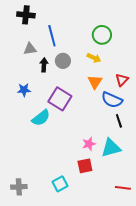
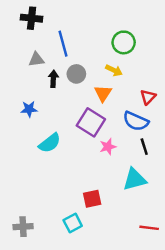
orange triangle: (95, 82) -> (103, 93), moved
purple square: (60, 99) -> (91, 122), moved
pink star: (89, 144) -> (108, 147), moved
red square: (85, 166) -> (92, 199), moved

